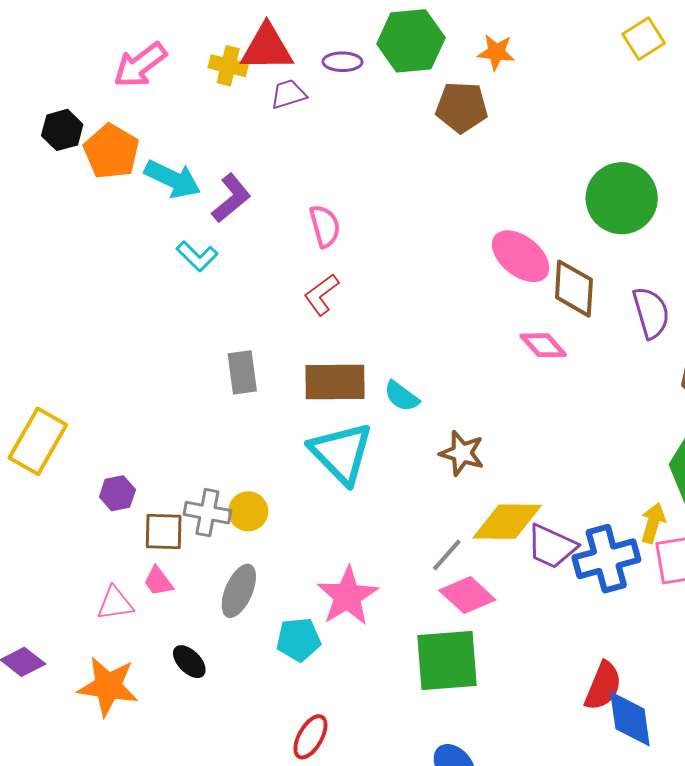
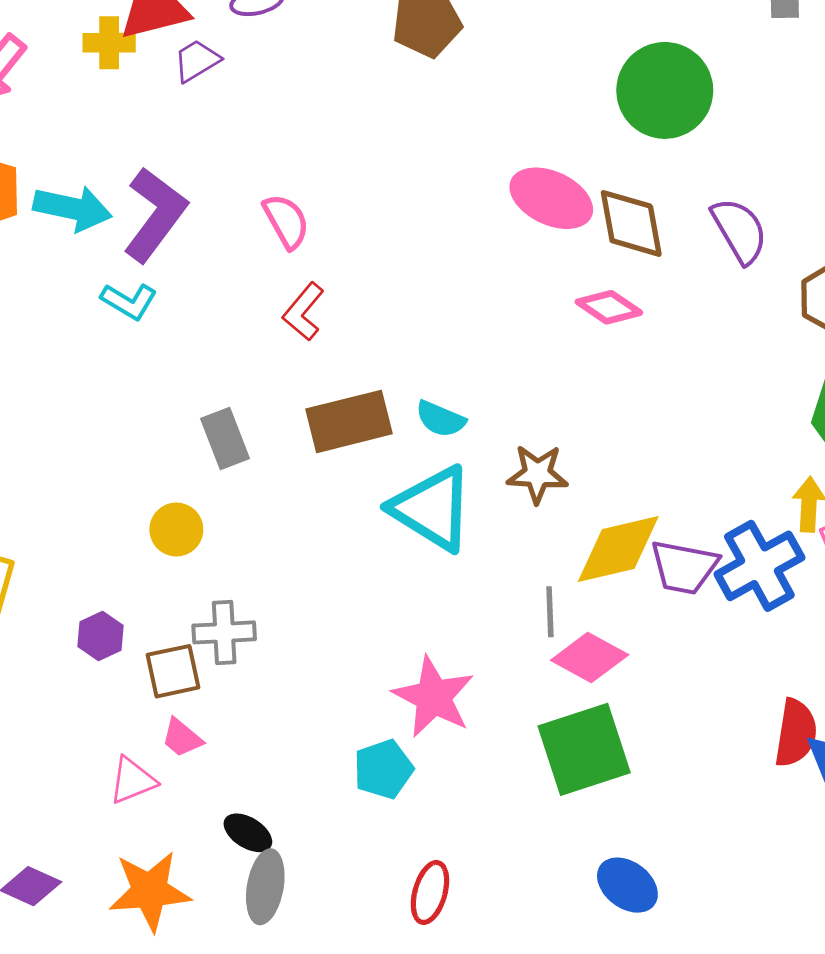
purple L-shape: (231, 198) -> (155, 215), size x1.4
cyan triangle: (341, 453) -> (432, 508), moved
yellow circle: (248, 511) -> (176, 529), moved
gray line: (447, 555) -> (550, 612), turned -30
gray ellipse: (239, 591) -> (265, 887), moved

